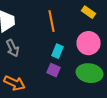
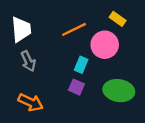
orange line: (52, 21) -> (74, 29), turned 75
pink circle: (88, 43) -> (105, 45), moved

